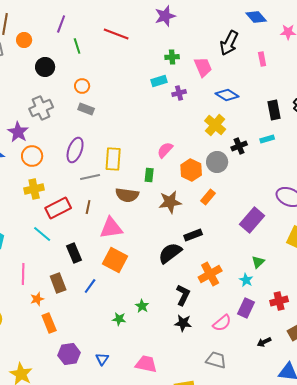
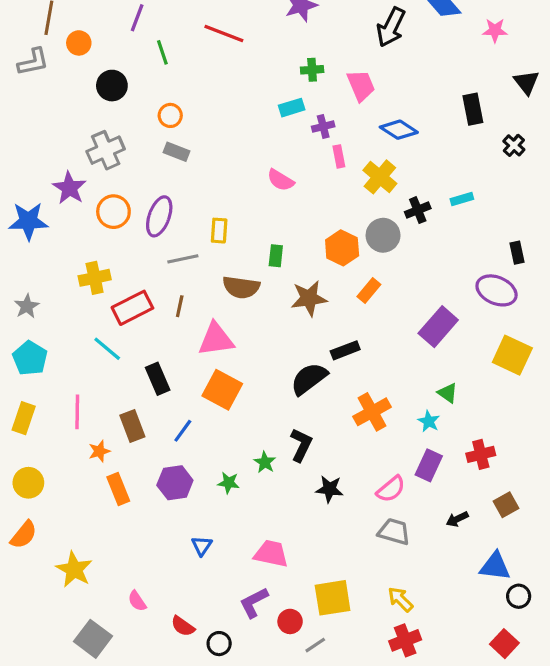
black arrow: (229, 43) -> (391, 27), moved
pink rectangle: (262, 59) -> (339, 156), moved
black rectangle: (274, 110) -> (473, 109), moved
pink semicircle: (165, 150) -> (281, 180), moved, turned -102
orange circle: (32, 156) -> (113, 212), moved
yellow rectangle: (113, 159) -> (219, 231), size x0.7
green triangle: (258, 262) -> (448, 393), turned -40
black L-shape: (183, 295) -> (301, 445), moved
purple hexagon: (69, 354) -> (175, 483), moved
gray trapezoid: (216, 360) -> (394, 532), moved

